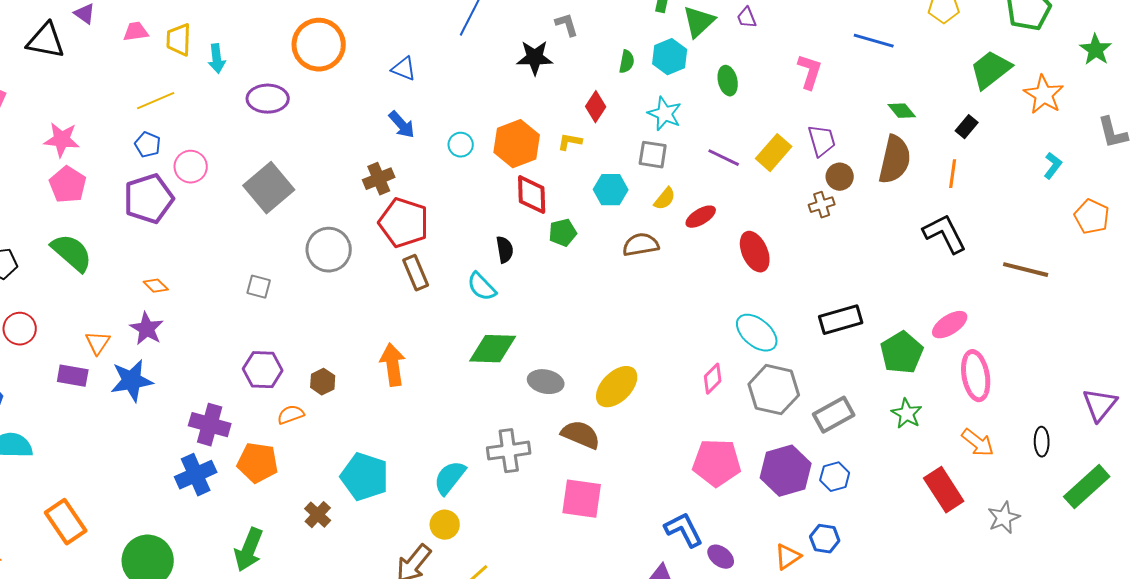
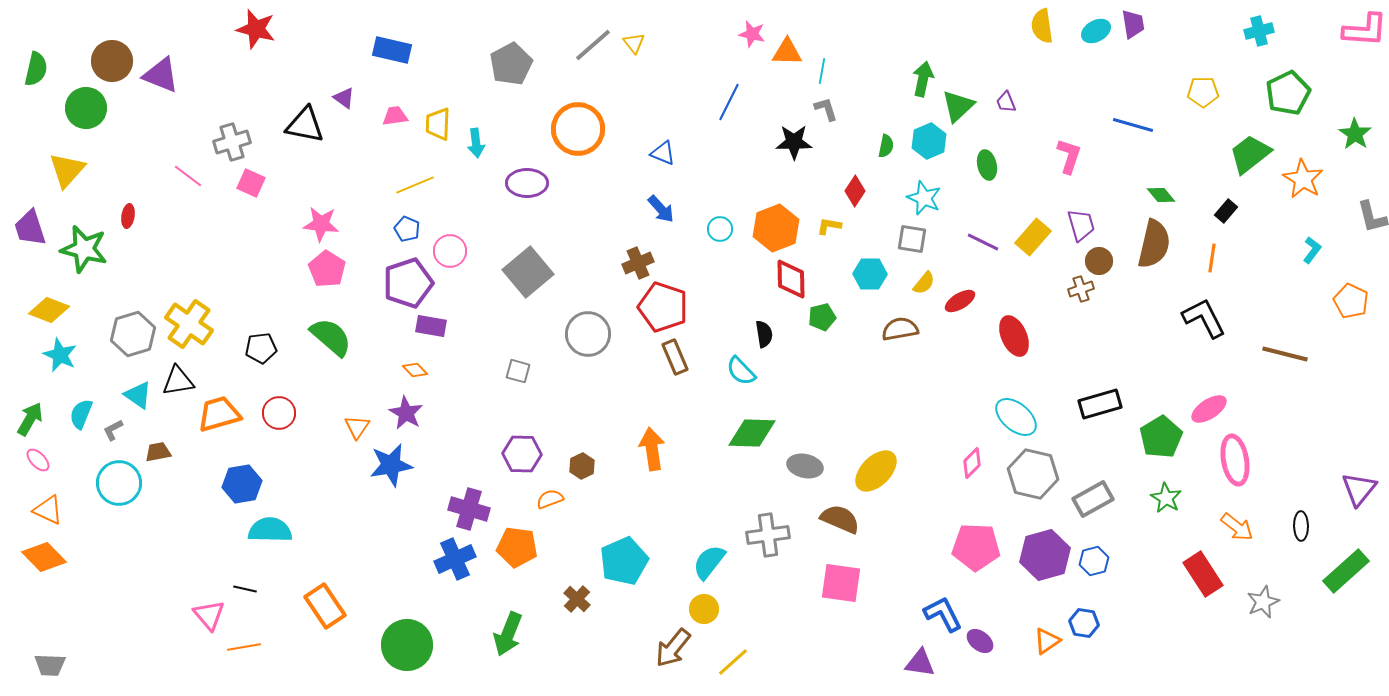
purple rectangle: (73, 376) -> (431, 326), moved
cyan pentagon: (365, 477) -> (624, 561), turned 30

